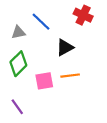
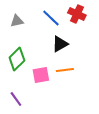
blue line: (41, 22) -> (51, 18), moved
gray triangle: (18, 32) -> (17, 21), moved

